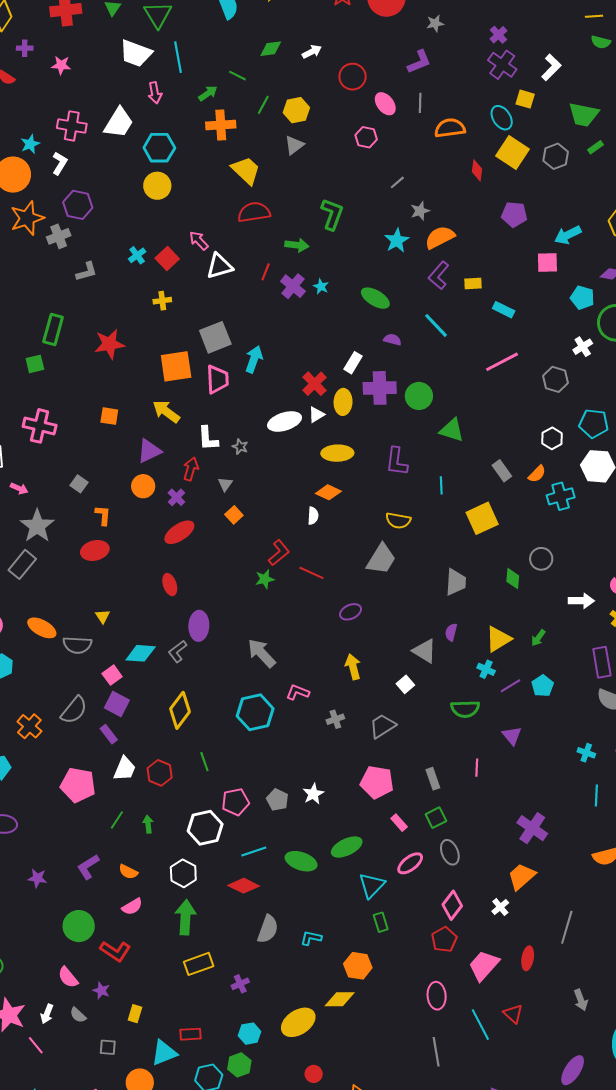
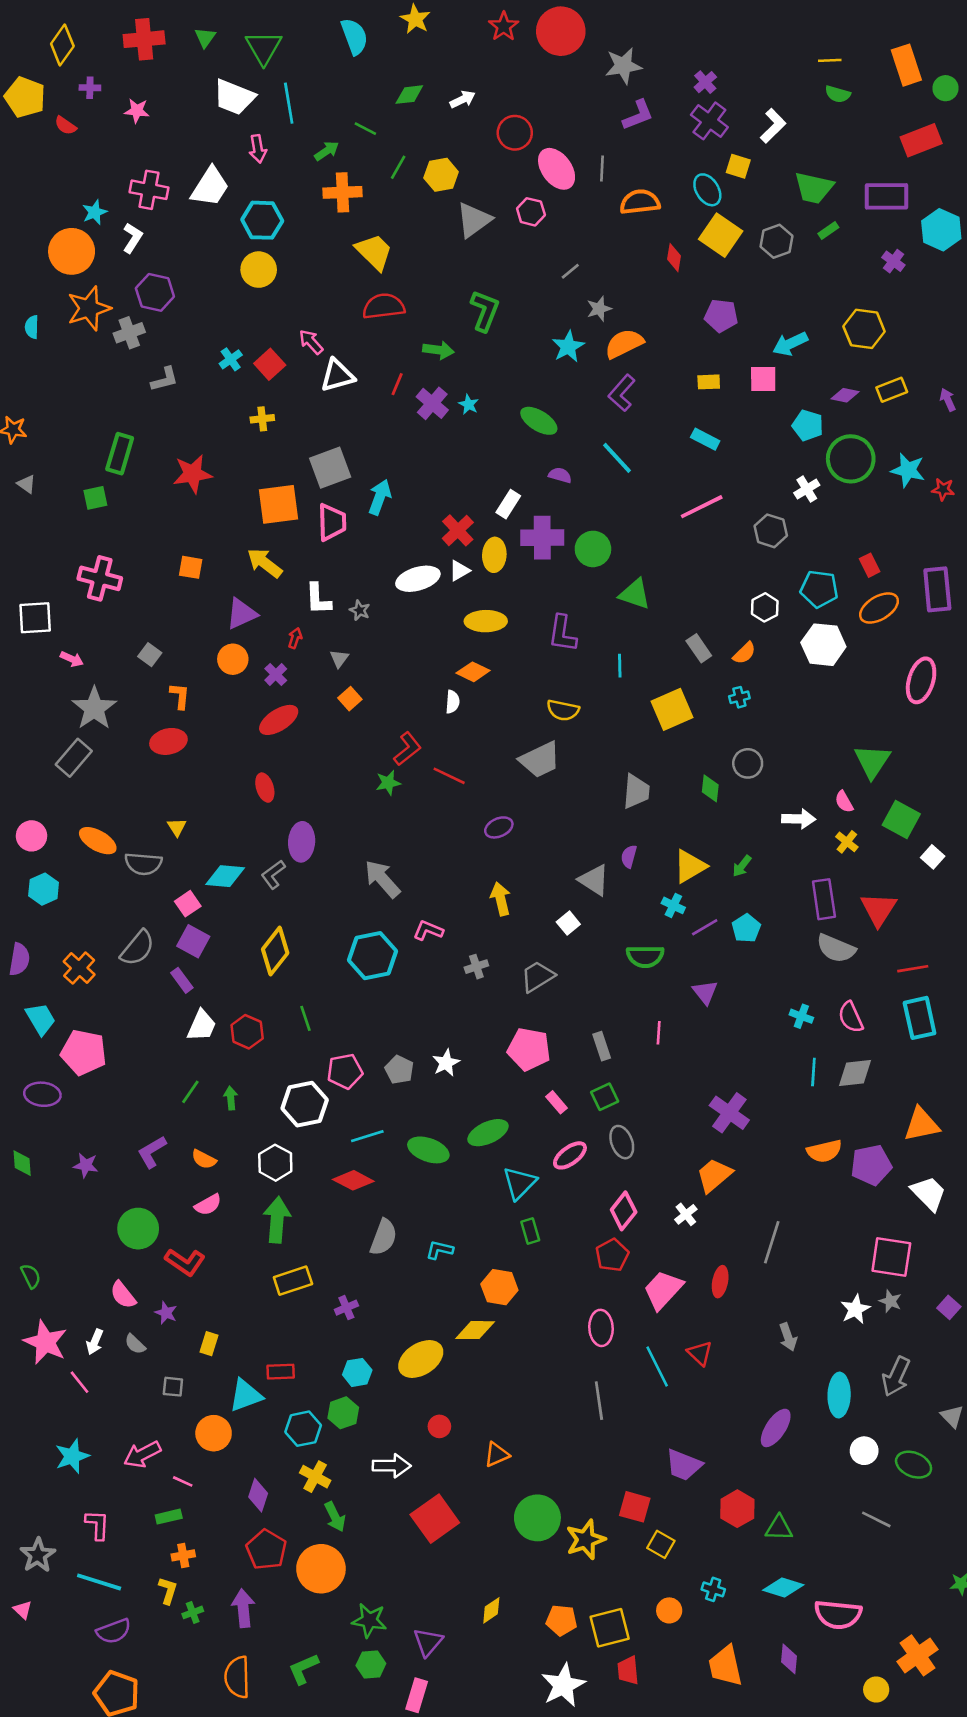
gray star: (435, 23) -> (623, 66), size x1.6
purple L-shape: (419, 62) -> (638, 115), moved
pink ellipse: (385, 104) -> (557, 169), size x1.4
gray triangle: (294, 145) -> (474, 220), moved, size x1.4
yellow rectangle: (473, 284) -> (709, 382), moved
red arrow: (191, 469) -> (295, 638), size x0.7
cyan cross: (561, 496) -> (739, 697), moved, size x0.6
gray trapezoid: (381, 559) -> (540, 760), turned 32
pink pentagon: (78, 785) -> (84, 1052), moved

